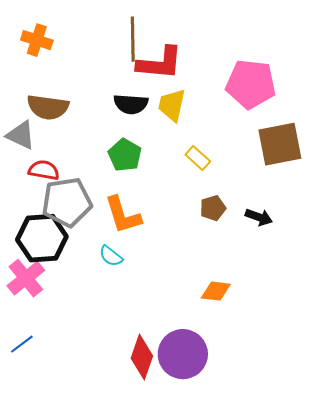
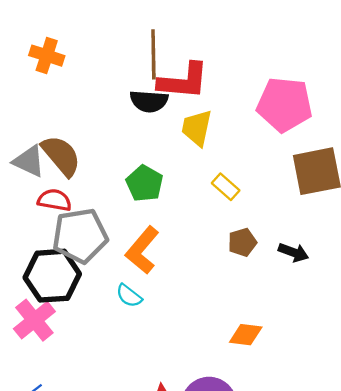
black semicircle: (131, 104) -> (149, 101), moved
brown semicircle: (48, 107) -> (61, 156), moved, turned -138
orange L-shape: (123, 215) -> (142, 250), turned 57

